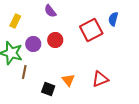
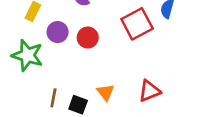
purple circle: (33, 44) -> (58, 32), moved
brown line: (24, 72) -> (53, 98), moved

